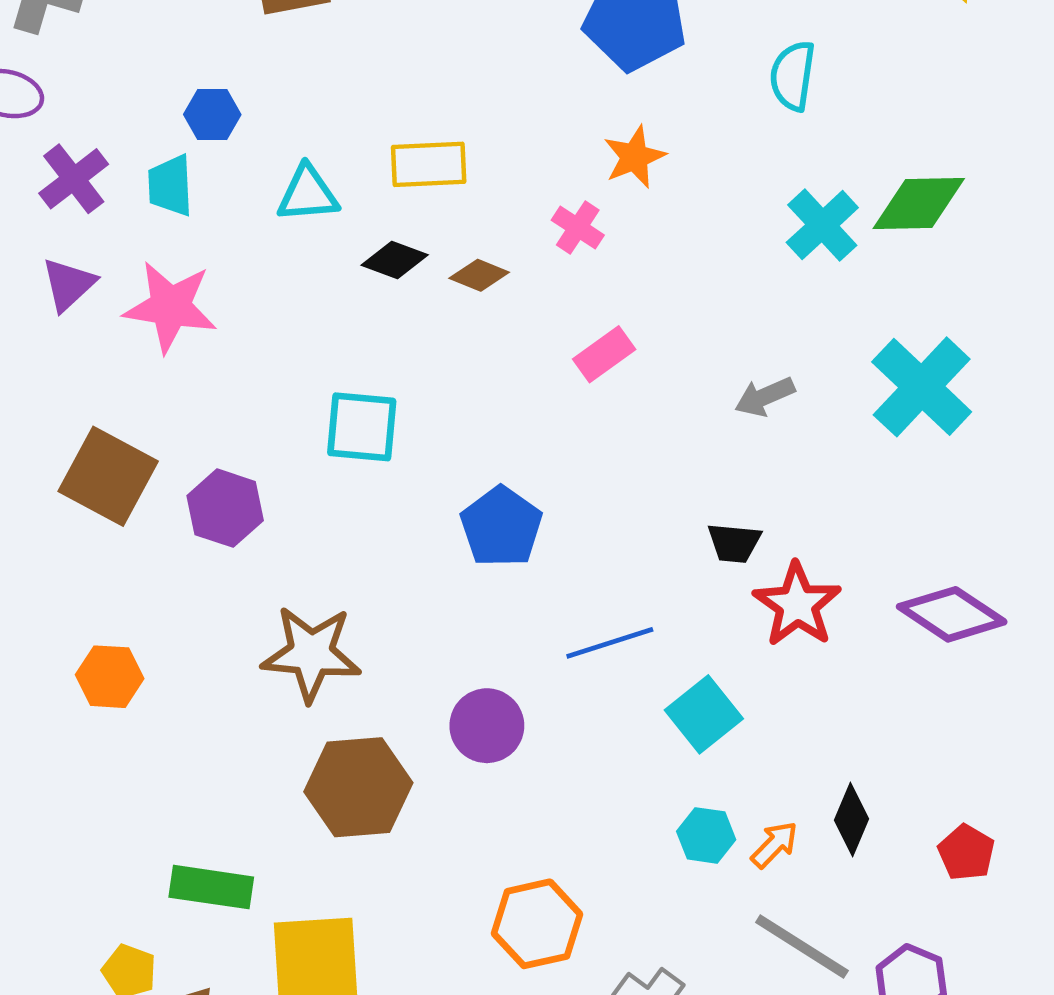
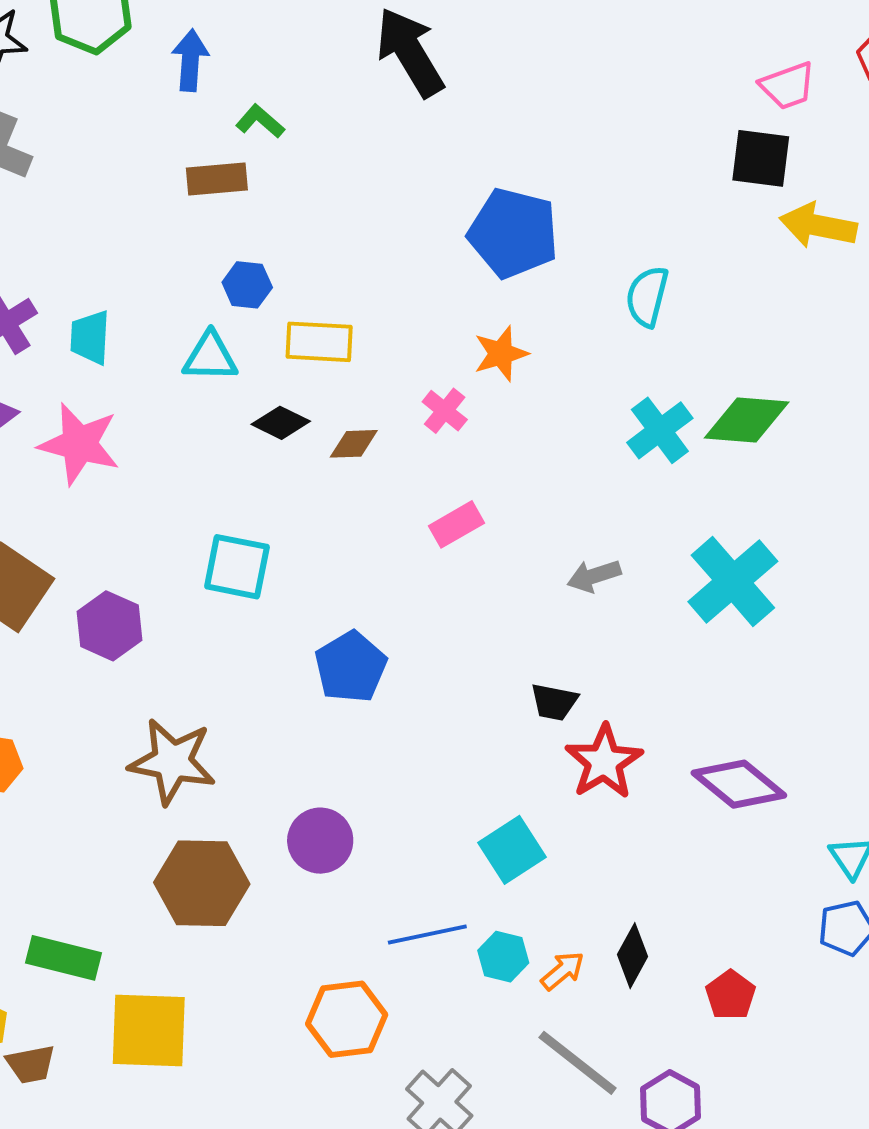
blue hexagon: (212, 115) -> (247, 285), moved
brown diamond: (479, 275) -> (354, 444), turned -30
blue line: (610, 643) -> (427, 934), moved

